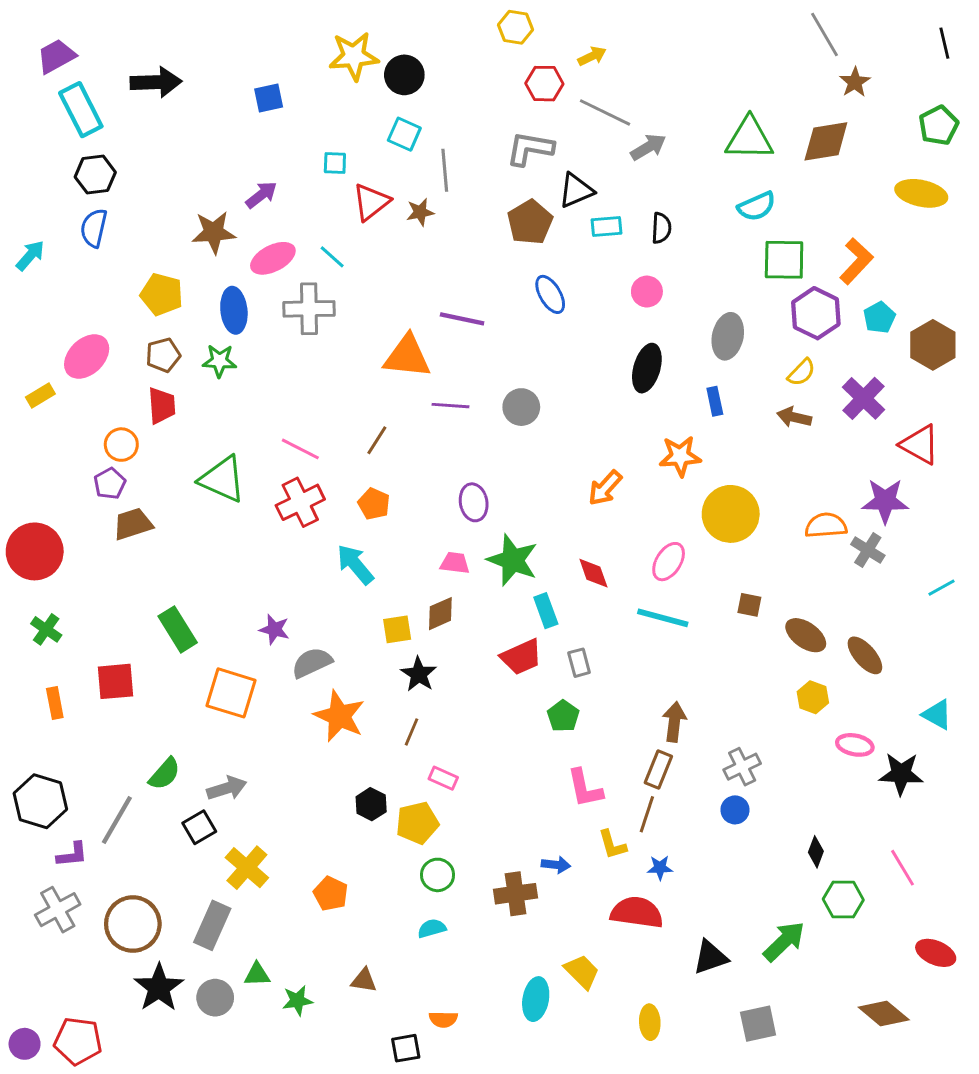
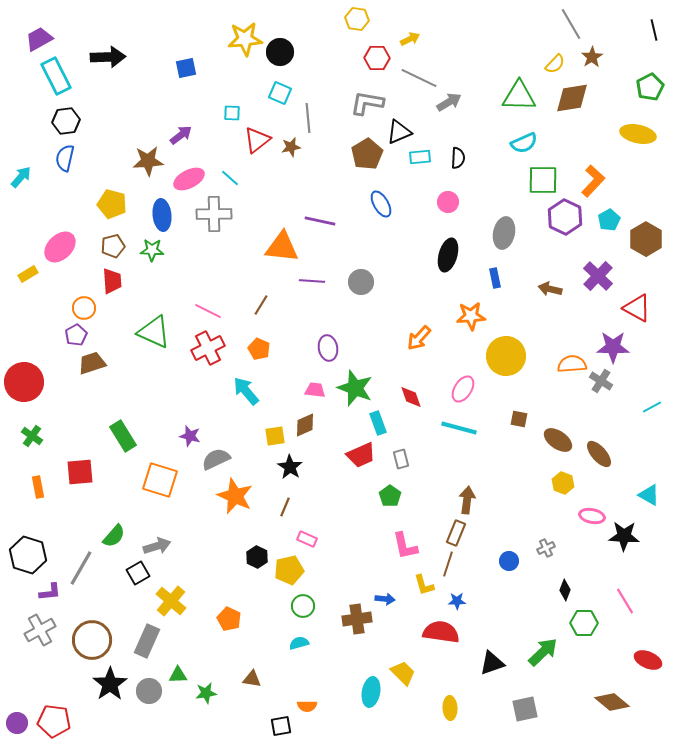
yellow semicircle: (801, 372) -> (555, 64), moved
gray cross: (742, 767) -> (546, 548), moved, size x0.7

